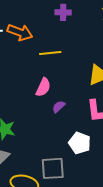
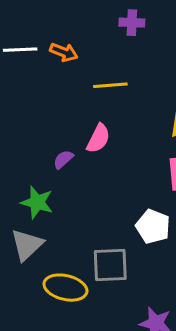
orange arrow: (20, 32) -> (64, 52), size x0.7
purple semicircle: (59, 107) -> (63, 159), moved

